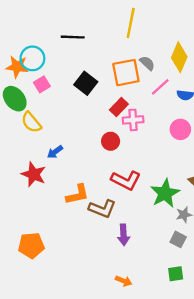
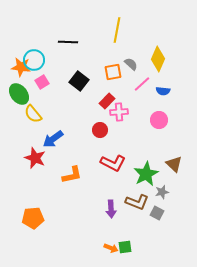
orange square: (126, 73) -> (113, 72), size x0.7
blue arrow: (55, 152) -> (53, 139), size x1.5
brown L-shape: (102, 209) -> (137, 202), moved
green square: (176, 274) -> (125, 247), moved

